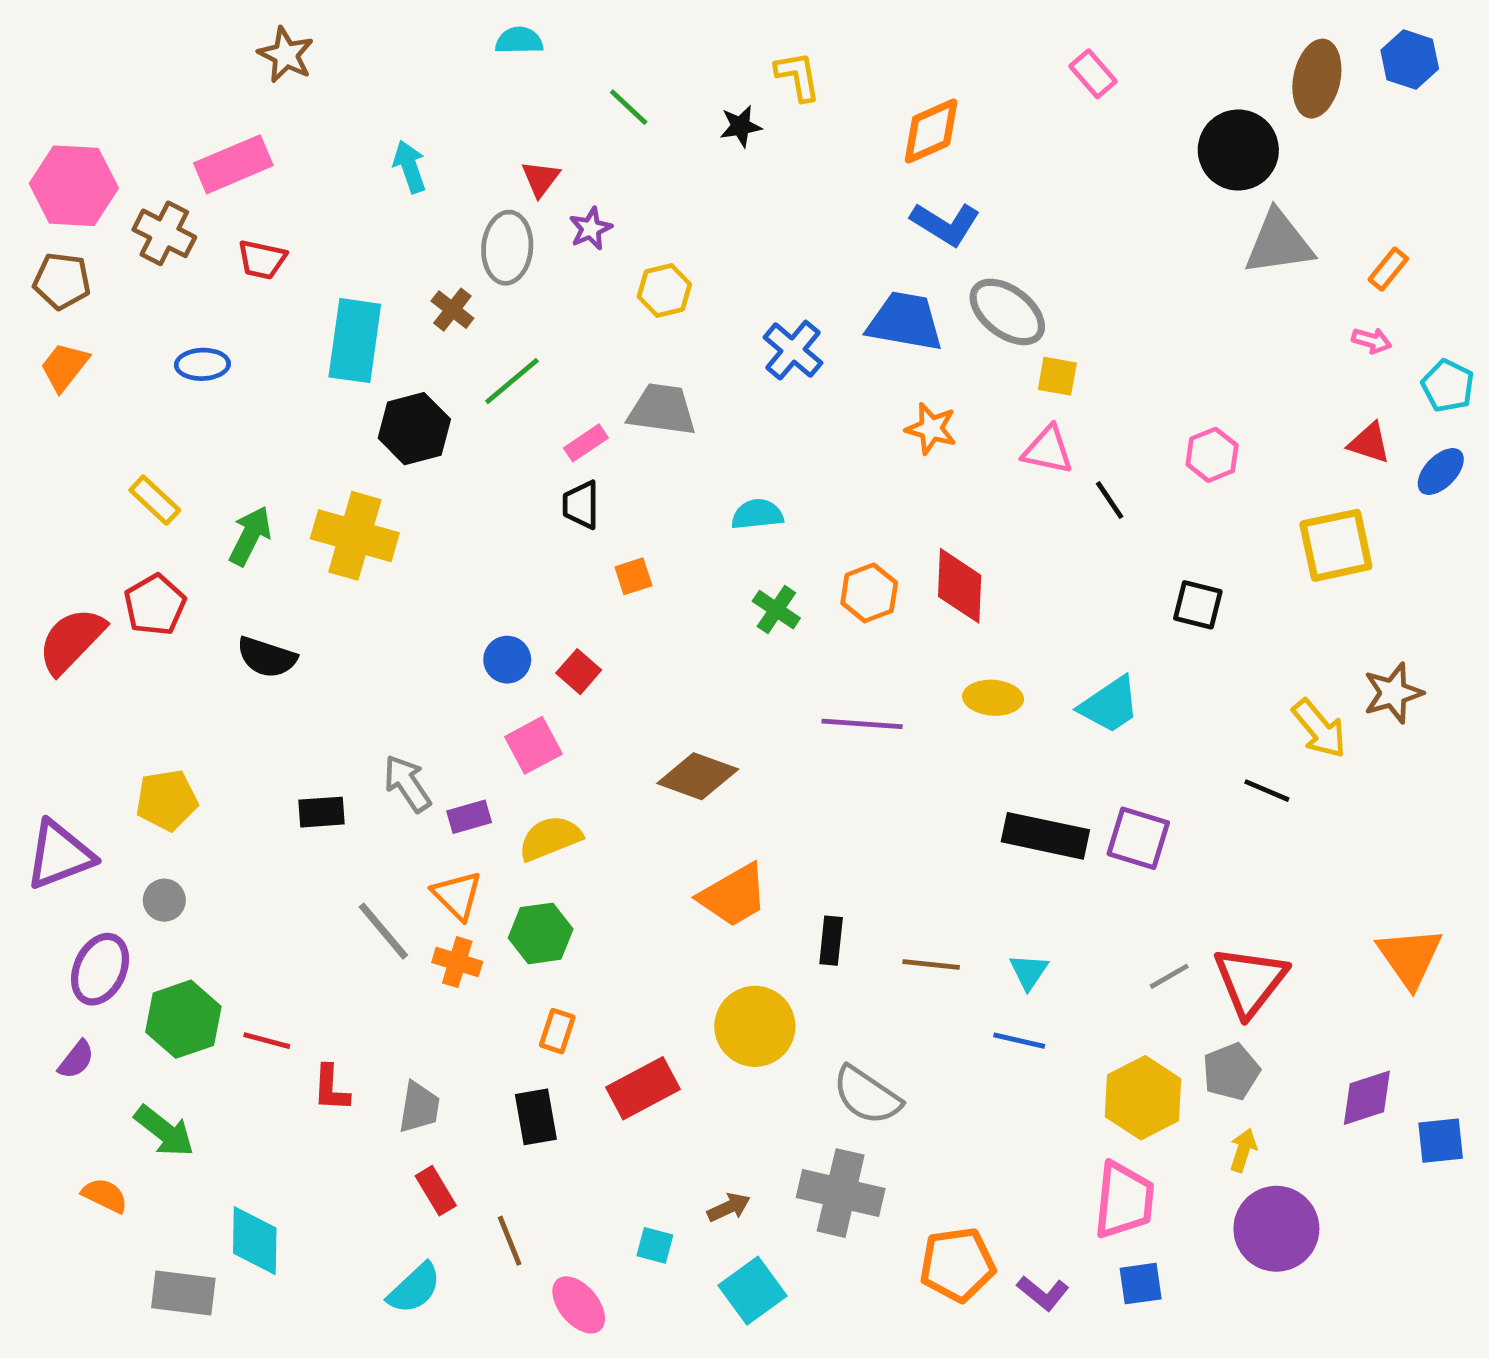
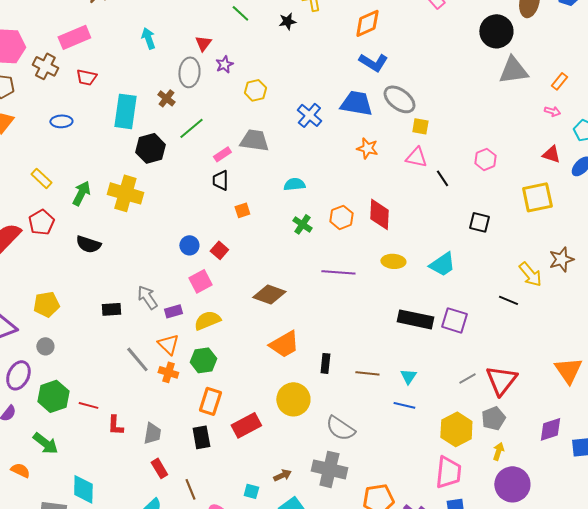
orange rectangle: (557, 1031) -> (210, 401), size x1.5

